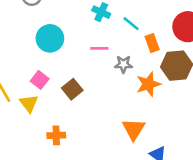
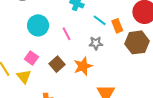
cyan line: (131, 24) -> (100, 20), moved
pink line: (99, 48) -> (66, 34), moved, turned 64
orange star: (148, 84) -> (83, 66), moved

